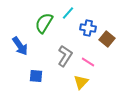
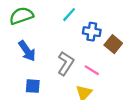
green semicircle: (44, 23) -> (21, 16), moved, turned 40
blue arrow: (20, 46) -> (27, 51), moved

